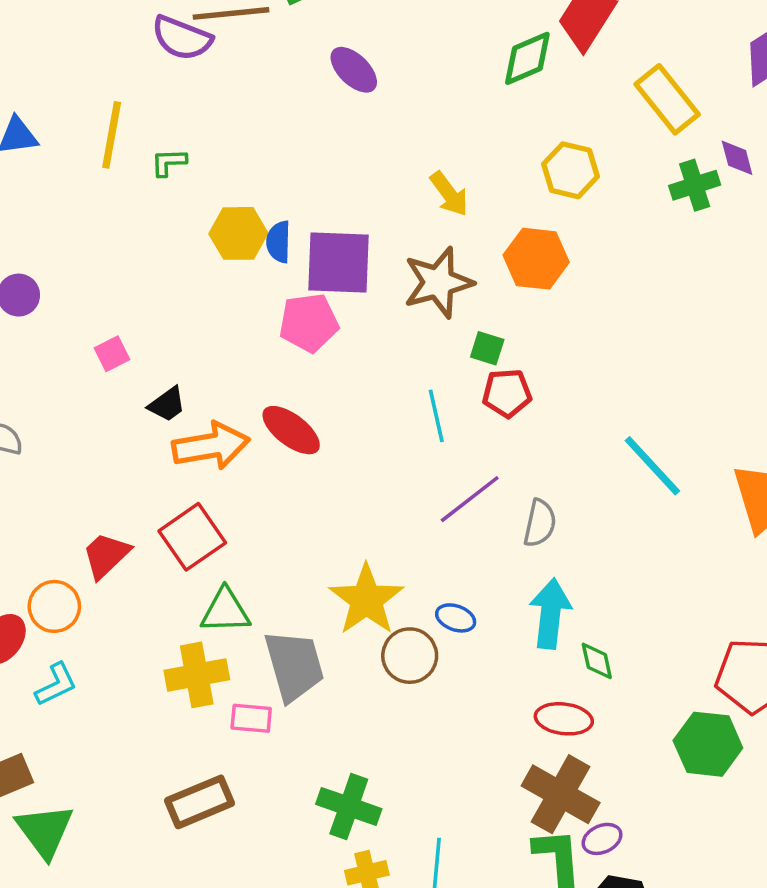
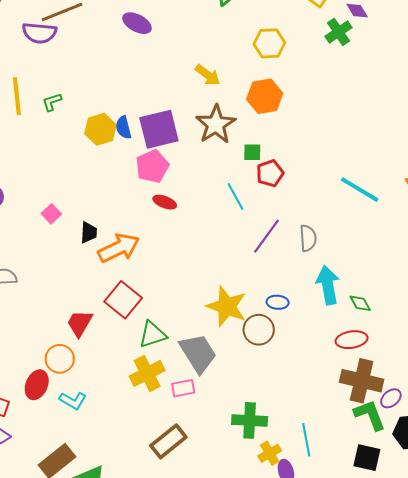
black trapezoid: (167, 404) -> (89, 232), turned -35
red ellipse: (291, 430) -> (165, 202), moved, size x0.7
cyan L-shape: (56, 684) -> (73, 401), turned 72

